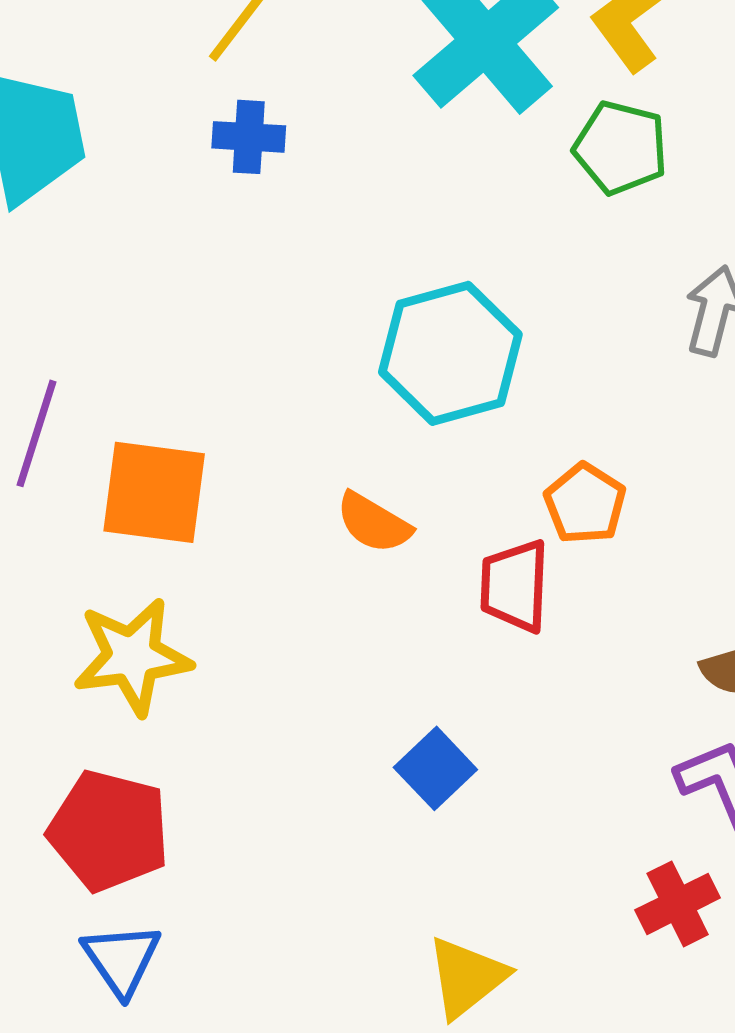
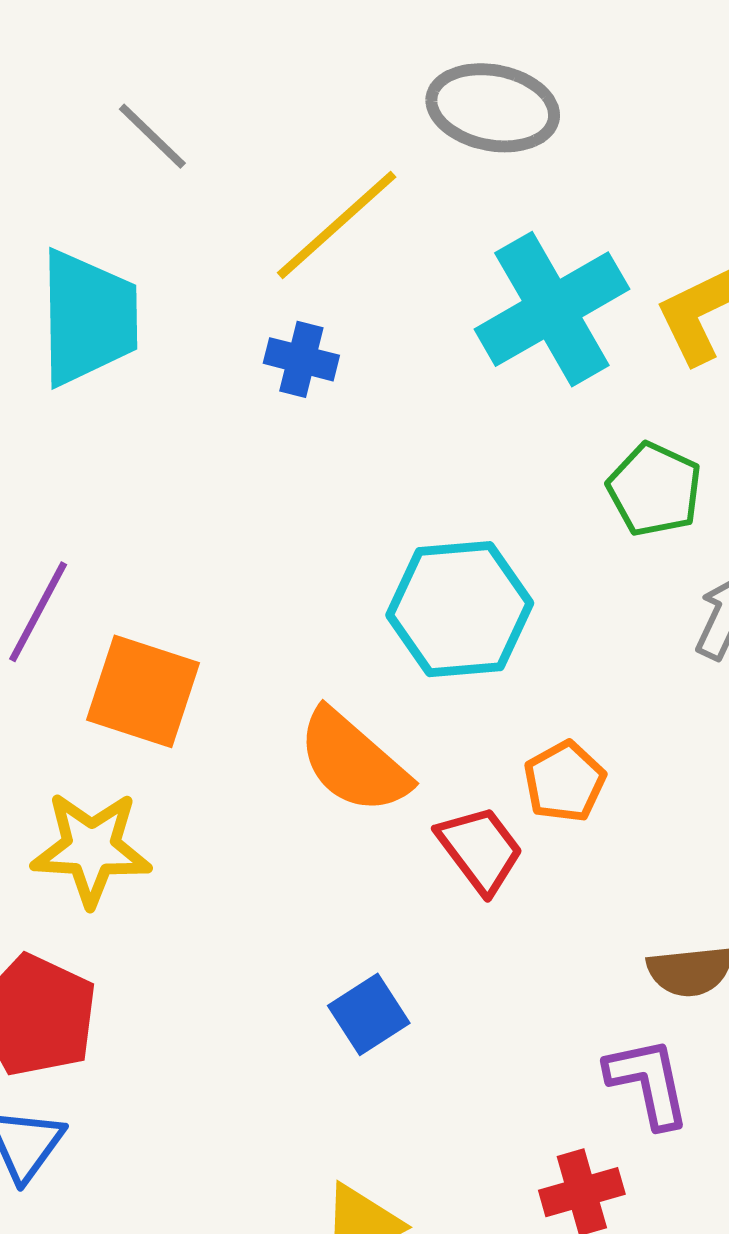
green pentagon: (621, 148) -> (655, 489), moved
orange semicircle: (374, 523) -> (353, 762), size x1.6
red trapezoid: (515, 586) -> (480, 849), turned 130

